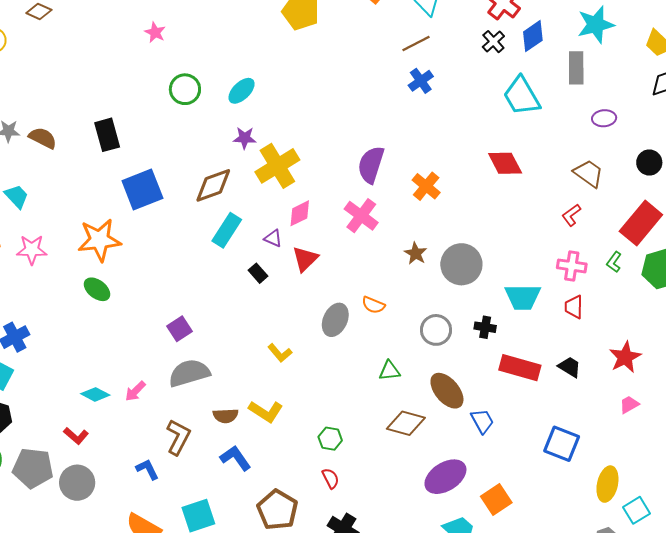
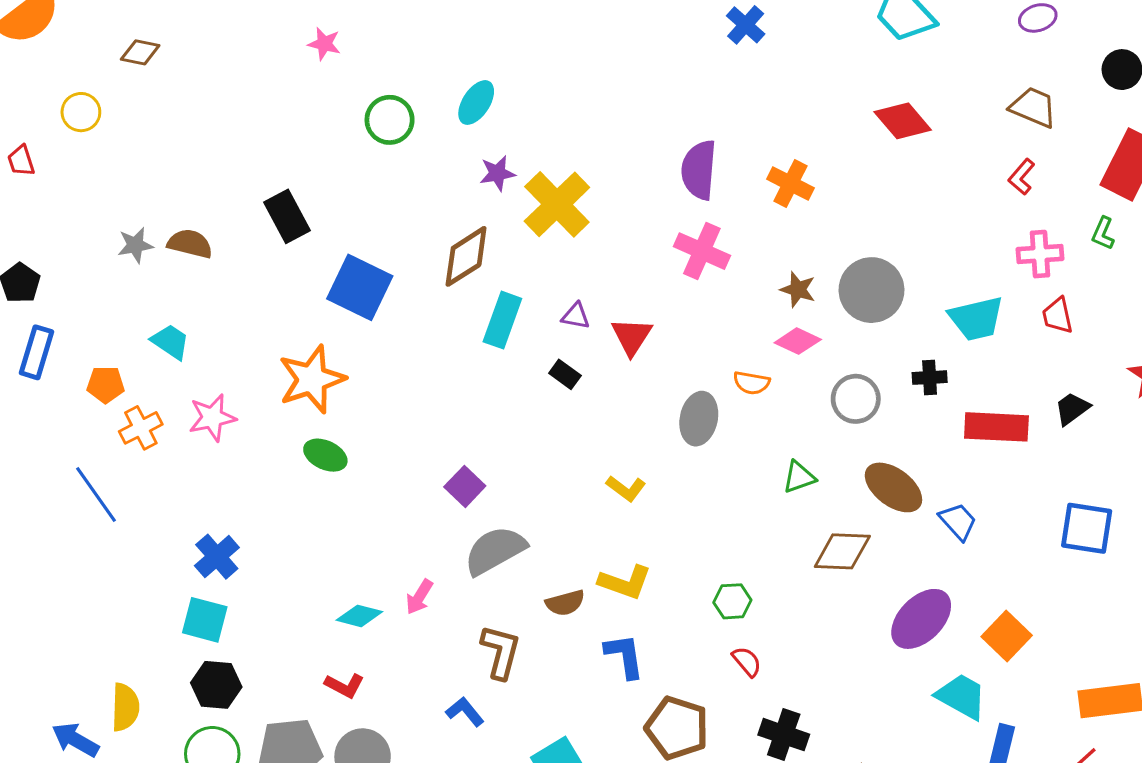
blue square: (142, 189) -> (360, 287), turned -30
pink diamond: (300, 213) -> (798, 341), moved, turned 64
black trapezoid: (570, 367) -> (1072, 409), turned -55
blue L-shape: (236, 458) -> (624, 656), moved, turned 40

